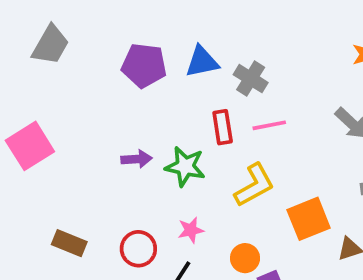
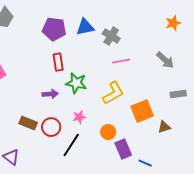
red rectangle: (223, 127) -> (58, 62), moved
purple arrow: (137, 159) -> (50, 94), moved
brown rectangle: (69, 243) -> (28, 123), moved

